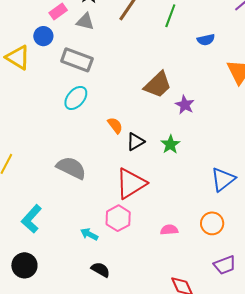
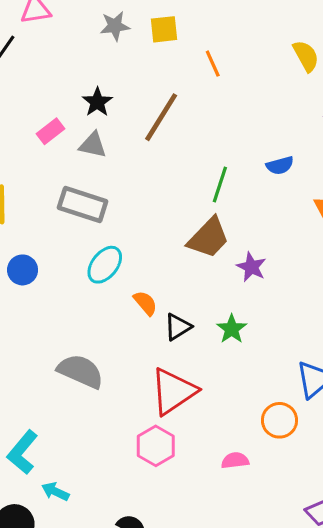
green line: (170, 16) -> (220, 185), moved
blue circle: (43, 36) -> (23, 270), moved
cyan ellipse: (76, 98) -> (105, 265), moved
orange circle: (212, 223) -> (280, 420), moved
cyan arrow: (89, 234) -> (55, 492), moved

